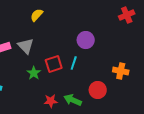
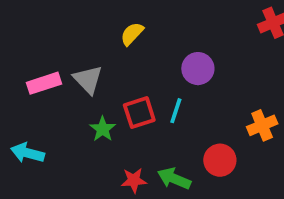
yellow semicircle: (37, 15) -> (132, 34), moved
orange cross: (121, 71) -> (262, 125), turned -35

